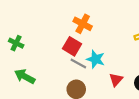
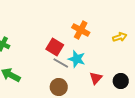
orange cross: (83, 24) -> (81, 30), moved

